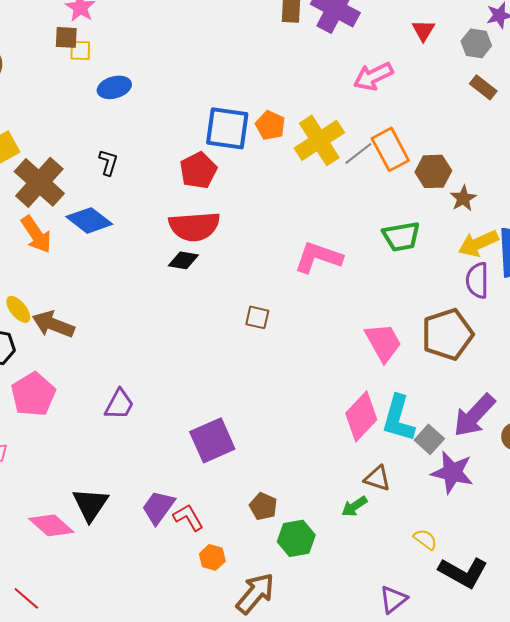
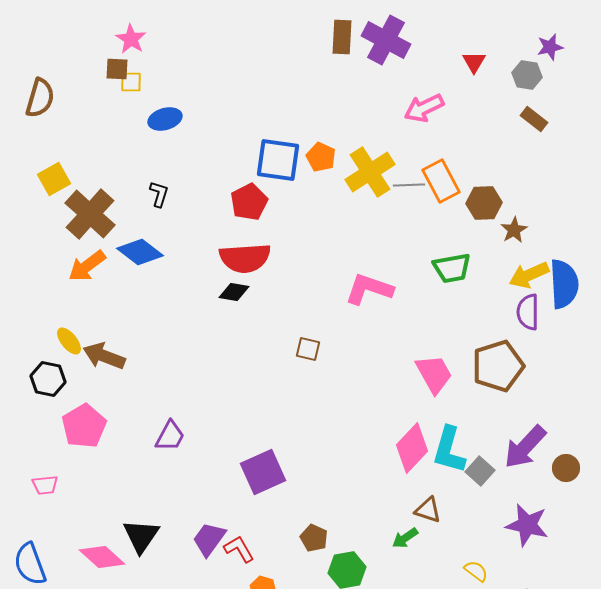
gray line: (358, 153) -> (409, 185), turned 36
orange arrow: (36, 234) -> (87, 266), turned 87
purple star: (452, 472) -> (527, 525), moved

